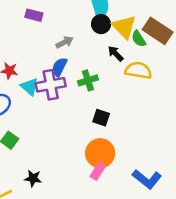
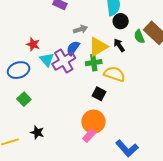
black circle: (101, 24) -> (121, 21), moved
yellow triangle: (124, 27) -> (98, 47), moved, turned 35
yellow semicircle: (138, 70) -> (114, 74), moved
purple cross: (51, 85) -> (64, 61), turned -30

